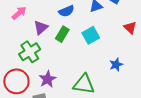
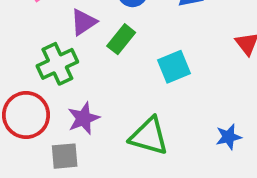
cyan square: (91, 35) -> (174, 67), moved
blue star: (116, 65) -> (229, 137), moved

